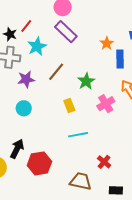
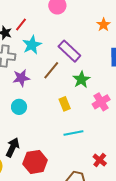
purple rectangle: (66, 32) -> (69, 51), moved
orange star: (107, 43) -> (104, 25), moved

